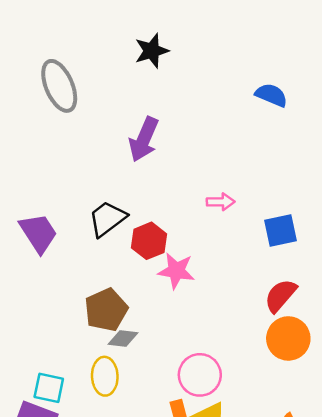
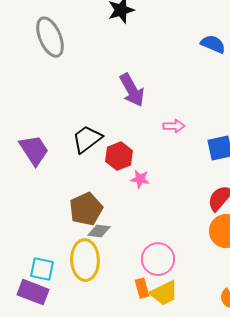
purple arrow: (144, 139) -> (132, 90), moved, turned -52
pink star: (176, 271) -> (140, 179), size x0.7
yellow ellipse: (105, 376) -> (85, 260), size x1.4

